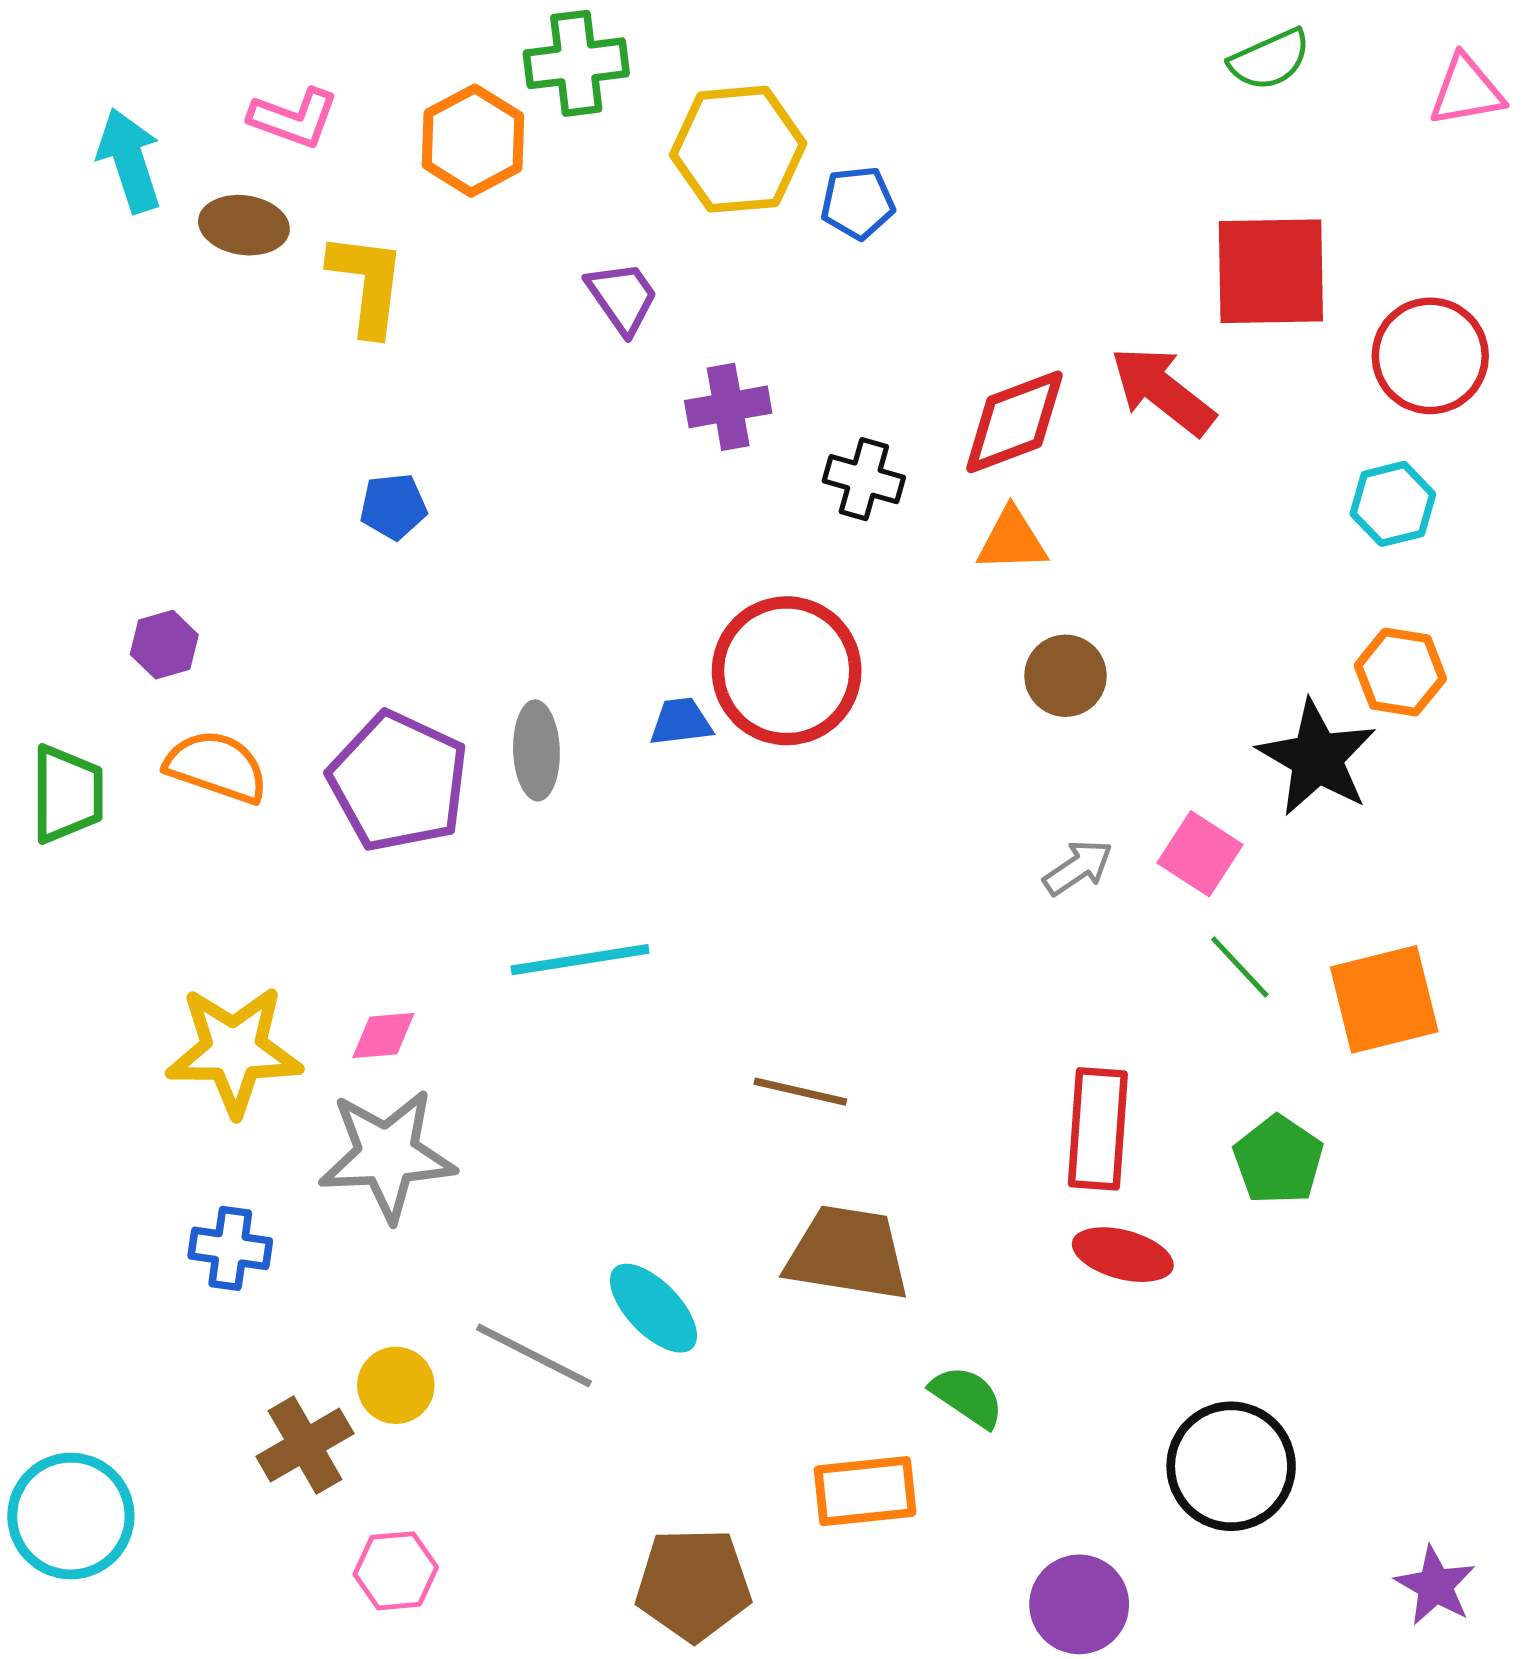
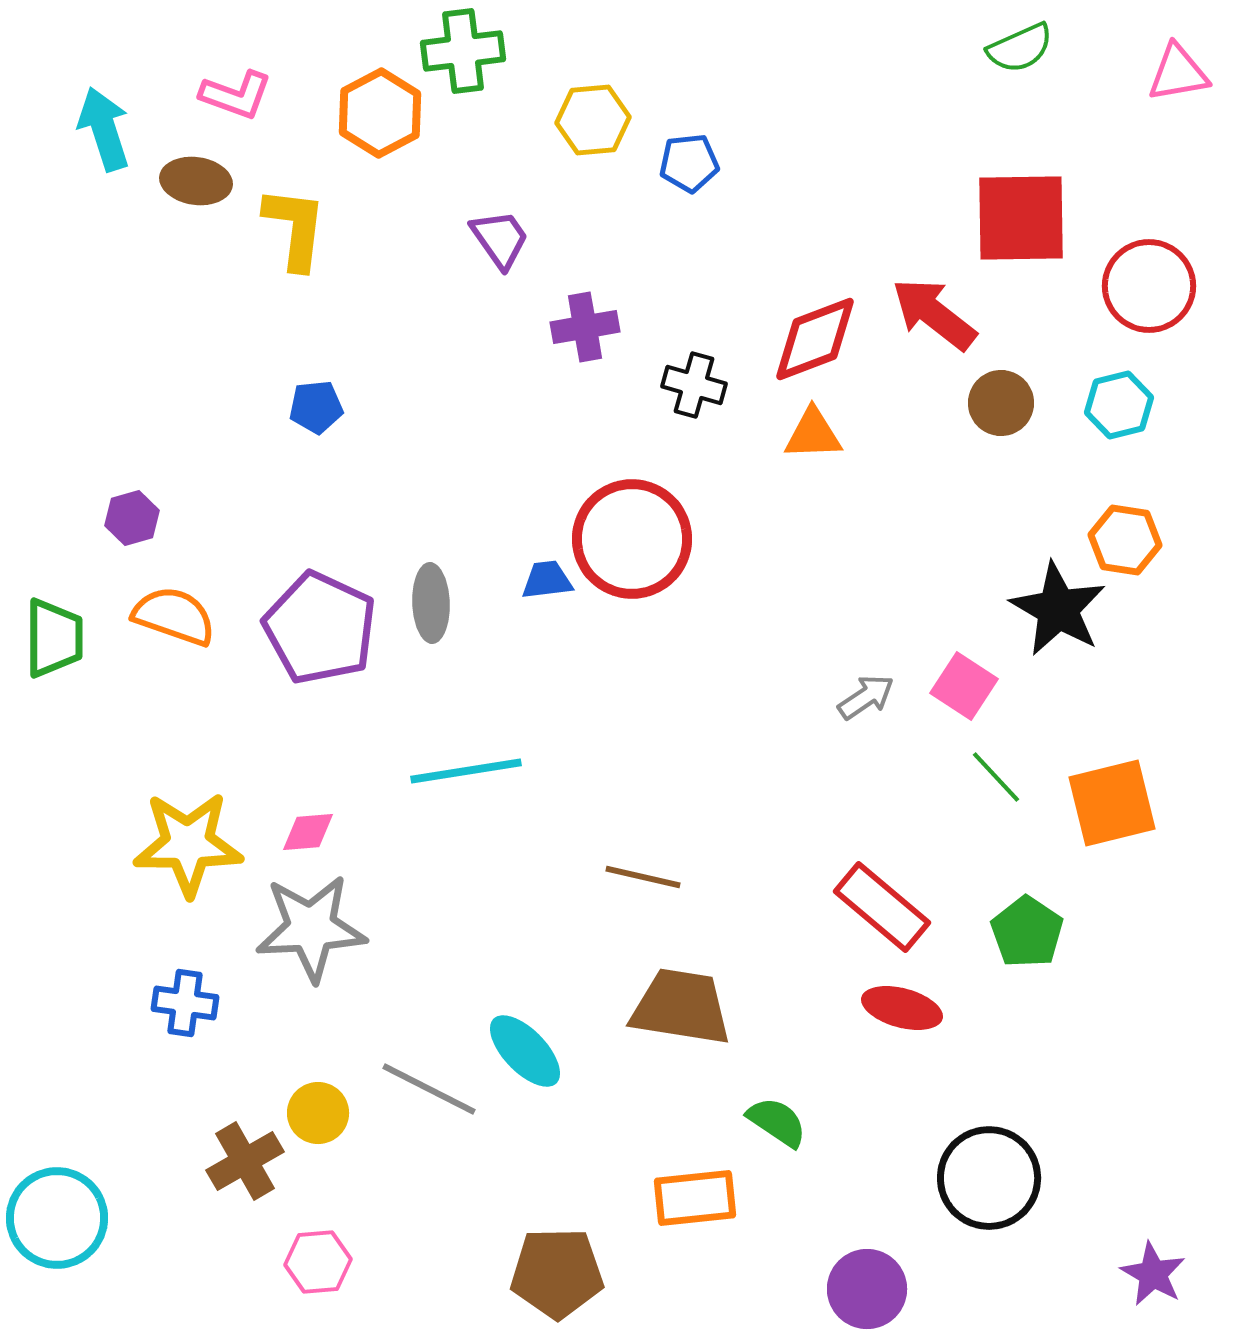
yellow hexagon: (738, 149) -> (593, 120), size x0.7
brown circle: (1066, 676) -> (1001, 403), moved
red rectangle: (1098, 1129) -> (882, 907), turned -54

